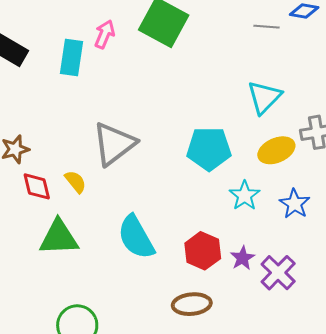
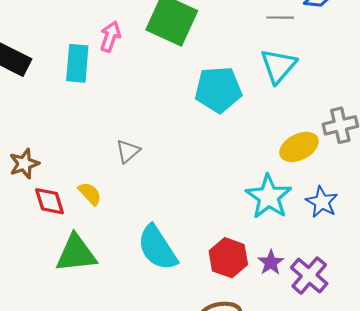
cyan triangle: (264, 97) -> (278, 66), moved
gray triangle: (114, 144) -> (128, 151), size x0.5
cyan pentagon: (209, 149) -> (218, 90), moved
cyan star: (245, 196) -> (269, 197), size x1.4

